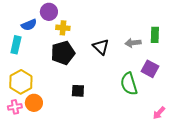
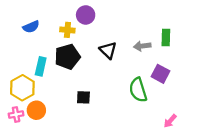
purple circle: (49, 12) -> (86, 15), moved
cyan rectangle: (16, 45) -> (41, 66), moved

